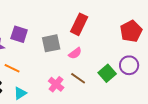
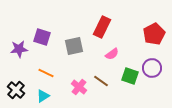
pink semicircle: (75, 53) -> (112, 54), moved
orange line: (12, 68) -> (46, 73), moved
green square: (107, 73) -> (130, 76), turned -30

